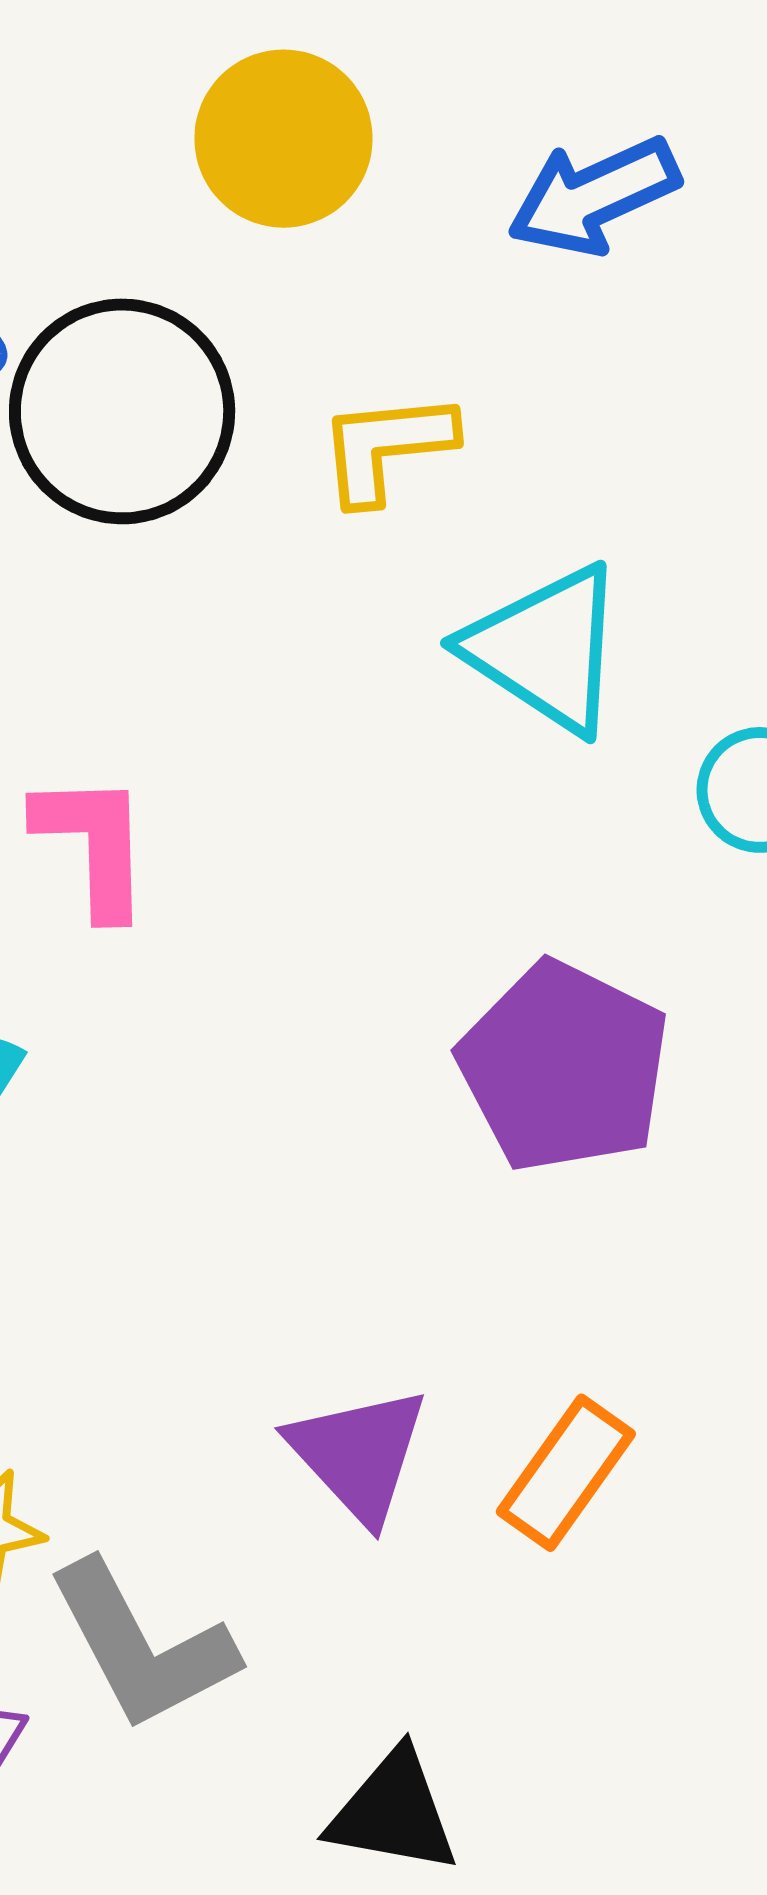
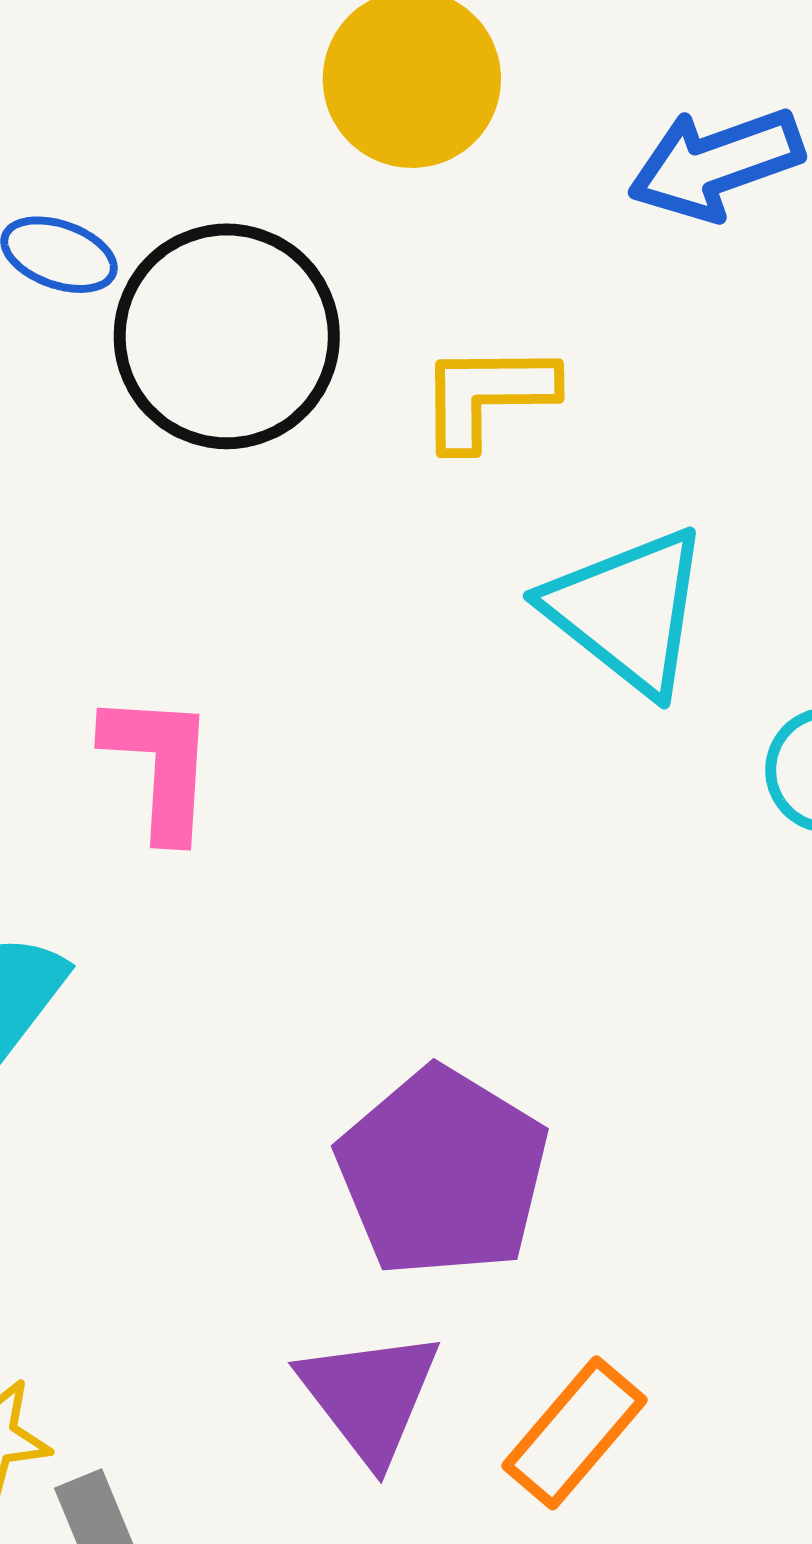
purple pentagon: (564, 1067) -> (443, 1172), moved

